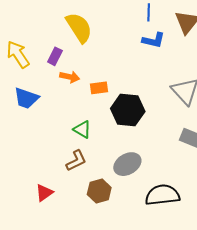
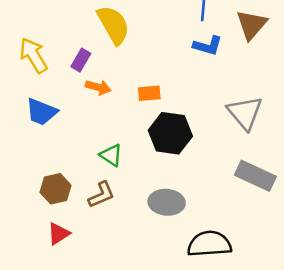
orange rectangle: (99, 88) -> (149, 93), moved
gray ellipse: (127, 164) -> (167, 202), turned 32
brown hexagon: (99, 191) -> (56, 189), moved

